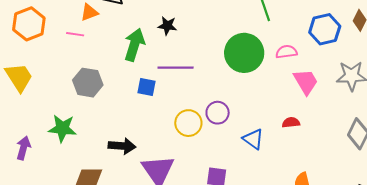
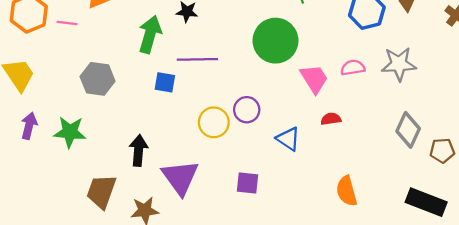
pink line: (75, 34) -> (67, 23), moved
pink semicircle: (286, 52) -> (353, 68), moved
pink trapezoid: (306, 82) -> (314, 79), moved
black arrow: (122, 146) -> (139, 150), turned -88
purple arrow: (23, 148) -> (29, 126), moved

